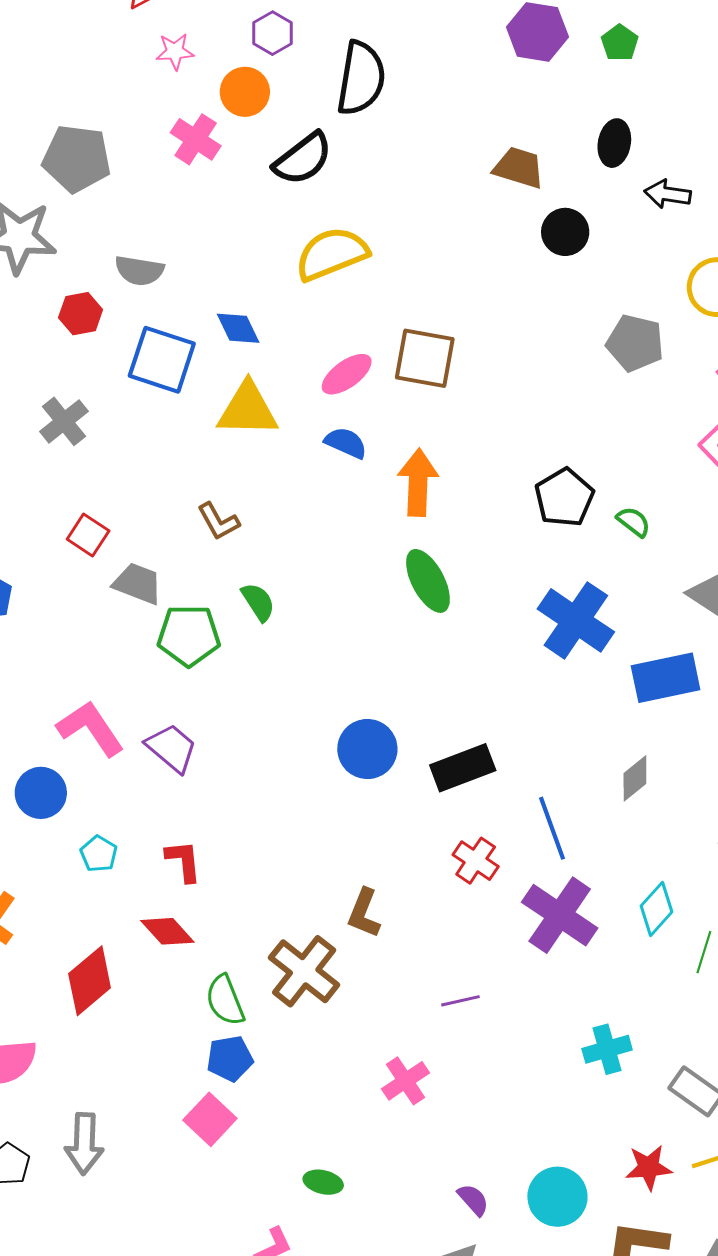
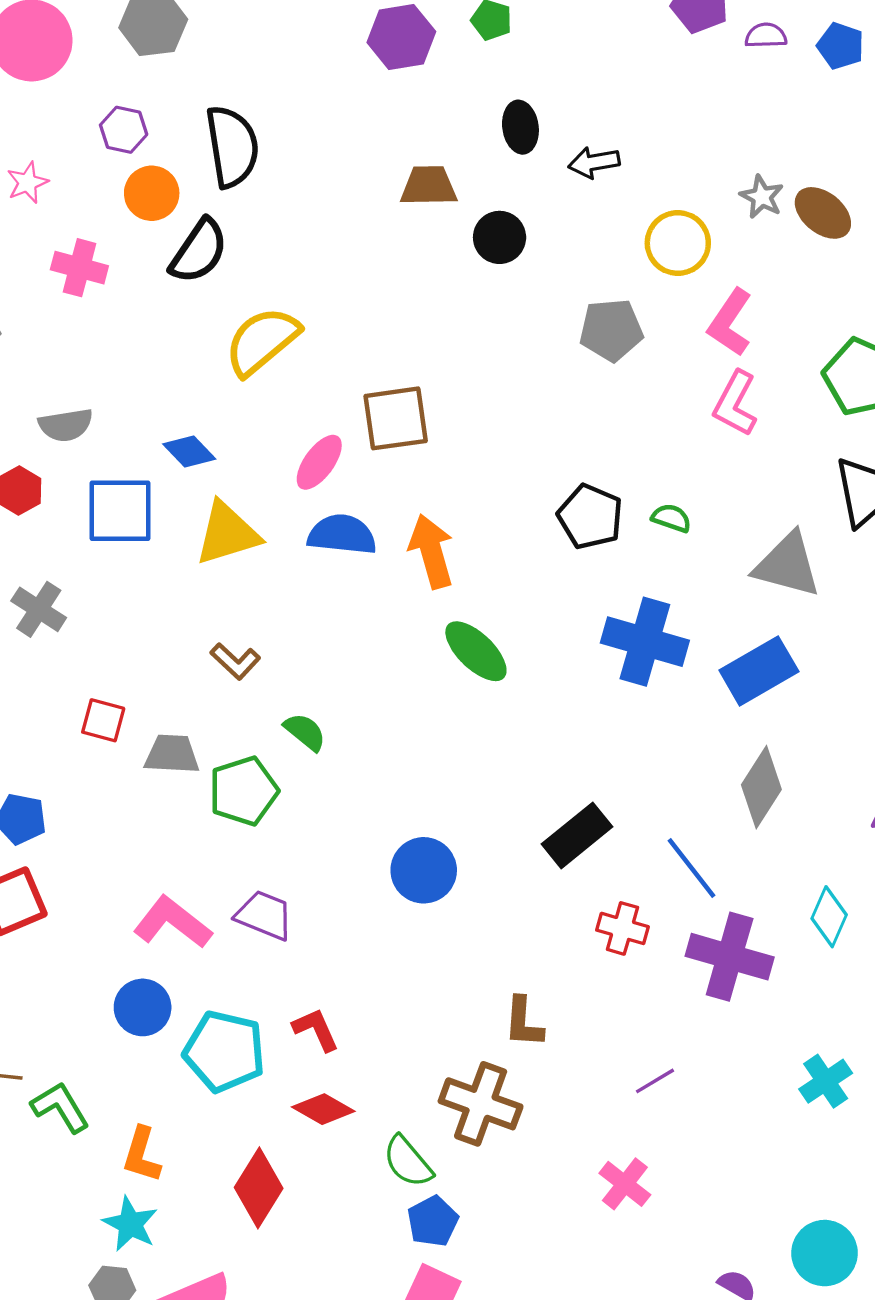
orange circle: (245, 92) -> (152, 193), moved
blue semicircle: (346, 443) -> (342, 535), size x1.4
blue circle: (367, 749) -> (424, 870), moved
gray diamond: (635, 778) -> (761, 787), size x1.5
cyan pentagon: (99, 854) -> (224, 1051), size x2.0

